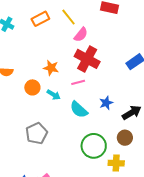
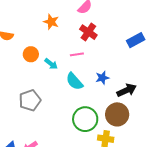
red cross: (87, 59) -> (88, 32), size x0.7
orange star: (51, 68) -> (51, 22), moved
brown circle: (125, 138) -> (117, 114), size x1.5

